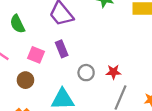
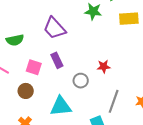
green semicircle: (17, 24) -> (15, 40), turned -72
red star: (113, 72) -> (104, 66), moved

